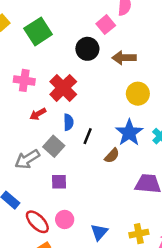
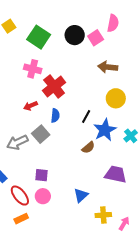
green square: (38, 31) -> (39, 37), turned -30
black circle: (87, 49) -> (75, 35), moved
pink cross: (24, 80) -> (33, 69), moved
black line: (88, 136) -> (86, 116), moved
purple square: (59, 182) -> (41, 175), moved
blue triangle: (99, 232) -> (81, 195), moved

